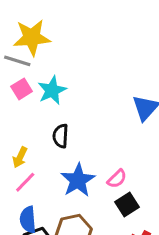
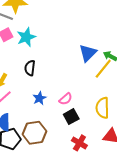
blue star: (78, 180) -> (39, 98), size x0.6

